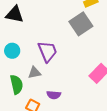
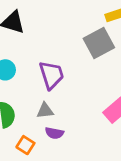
gray triangle: (34, 73) -> (45, 111), moved

